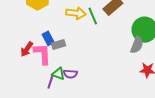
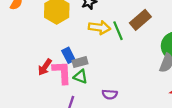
green triangle: (58, 74) -> (81, 77), moved
purple semicircle: (70, 74) -> (110, 94), moved

